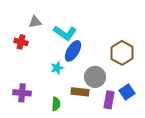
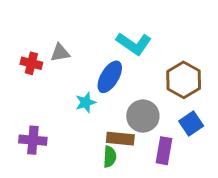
gray triangle: (35, 22) -> (60, 53), moved
cyan L-shape: (65, 33) -> (134, 44), moved
blue square: (127, 92) -> (191, 124), moved
green semicircle: (56, 104) -> (110, 157), moved

